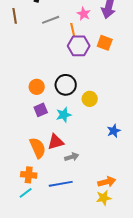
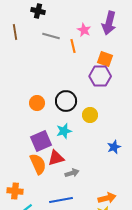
gray line: (51, 20) -> (51, 36), turned 36
purple hexagon: (79, 46) -> (100, 76), moved
purple square: (41, 110) -> (41, 141), moved, size x1.5
orange cross: (29, 175) -> (15, 191), moved

